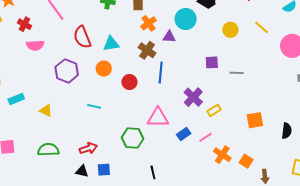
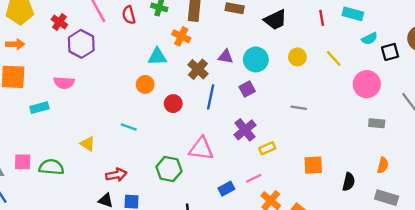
cyan circle: (186, 19) -> (256, 60), moved
orange cross: (149, 23) -> (181, 36), moved, turned -35
red semicircle: (82, 37) -> (129, 15), moved, size x0.7
pink semicircle: (35, 45) -> (64, 83), moved
purple square: (212, 62) -> (247, 89), moved, turned -32
purple hexagon: (67, 71) -> (81, 44), moved
yellow triangle: (46, 111) -> (88, 144), moved
blue rectangle: (184, 134) -> (226, 189), moved
green semicircle: (48, 150) -> (51, 167), moved

